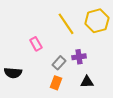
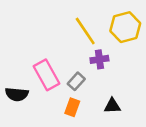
pink rectangle: (36, 44) -> (46, 75), moved, size x1.6
purple cross: (79, 57) -> (99, 59), moved

